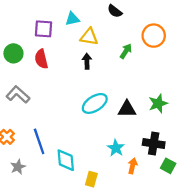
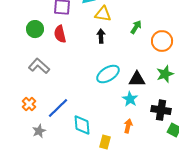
orange circle: (154, 36) -> (162, 41), moved
blue line: (39, 141) -> (58, 108), turned 65
cyan star: (116, 148) -> (130, 99), moved
orange arrow: (133, 166) -> (128, 126), moved

